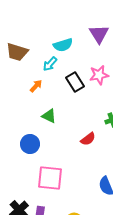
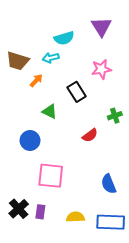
brown trapezoid: (17, 52) -> (18, 61), moved
cyan arrow: (50, 64) -> (51, 58), turned 35
black rectangle: (75, 82) -> (77, 92), moved

